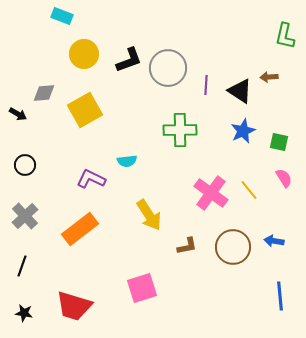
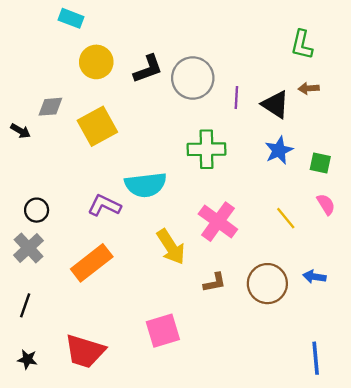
green L-shape: (285, 36) -> (302, 45), moved
cyan semicircle: (127, 161) -> (146, 185), size x1.8
black circle: (25, 165) -> (37, 210), moved
pink cross: (211, 193) -> (218, 222), moved
blue line: (280, 296) -> (316, 358), moved

